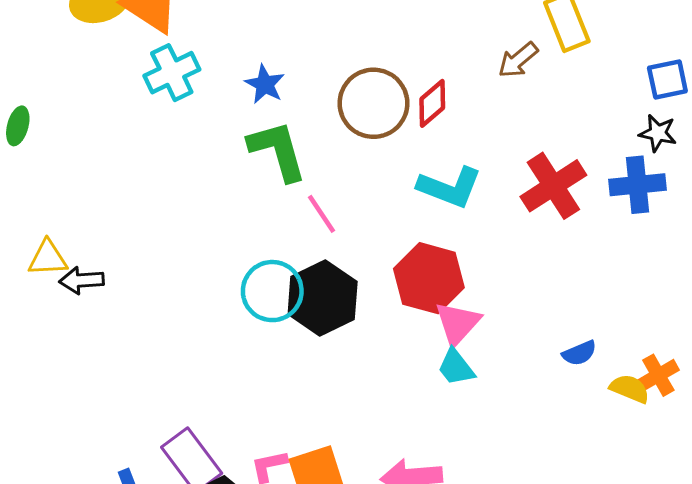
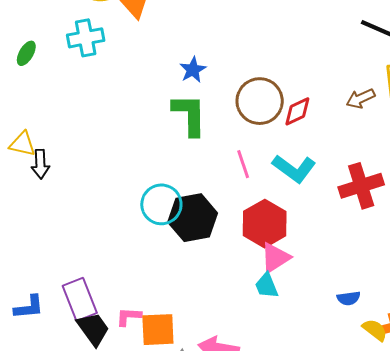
cyan cross: (172, 73) -> (86, 38), moved
pink line: (322, 214) -> (243, 164), moved
black arrow: (82, 280) -> (40, 164), turned -104

